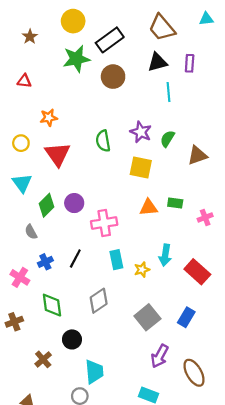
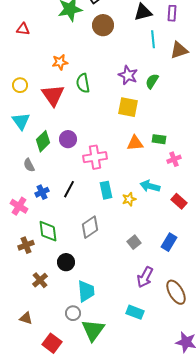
orange star: (49, 118) -> (60, 62), moved
green semicircle: (103, 141) -> (83, 83), moved
brown triangle: (197, 155) -> (179, 50), moved
pink cross: (205, 217) -> (174, 159), moved
cyan arrow: (165, 255) -> (150, 186), turned 96
red rectangle: (197, 272) -> (179, 201), size x0.7
gray square: (147, 317) -> (134, 242), size x0.6
brown cross: (14, 322) -> (26, 245), moved

